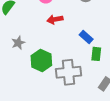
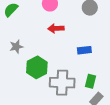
blue rectangle: (86, 37) -> (84, 50), turned -56
green rectangle: (96, 54) -> (91, 81), moved

